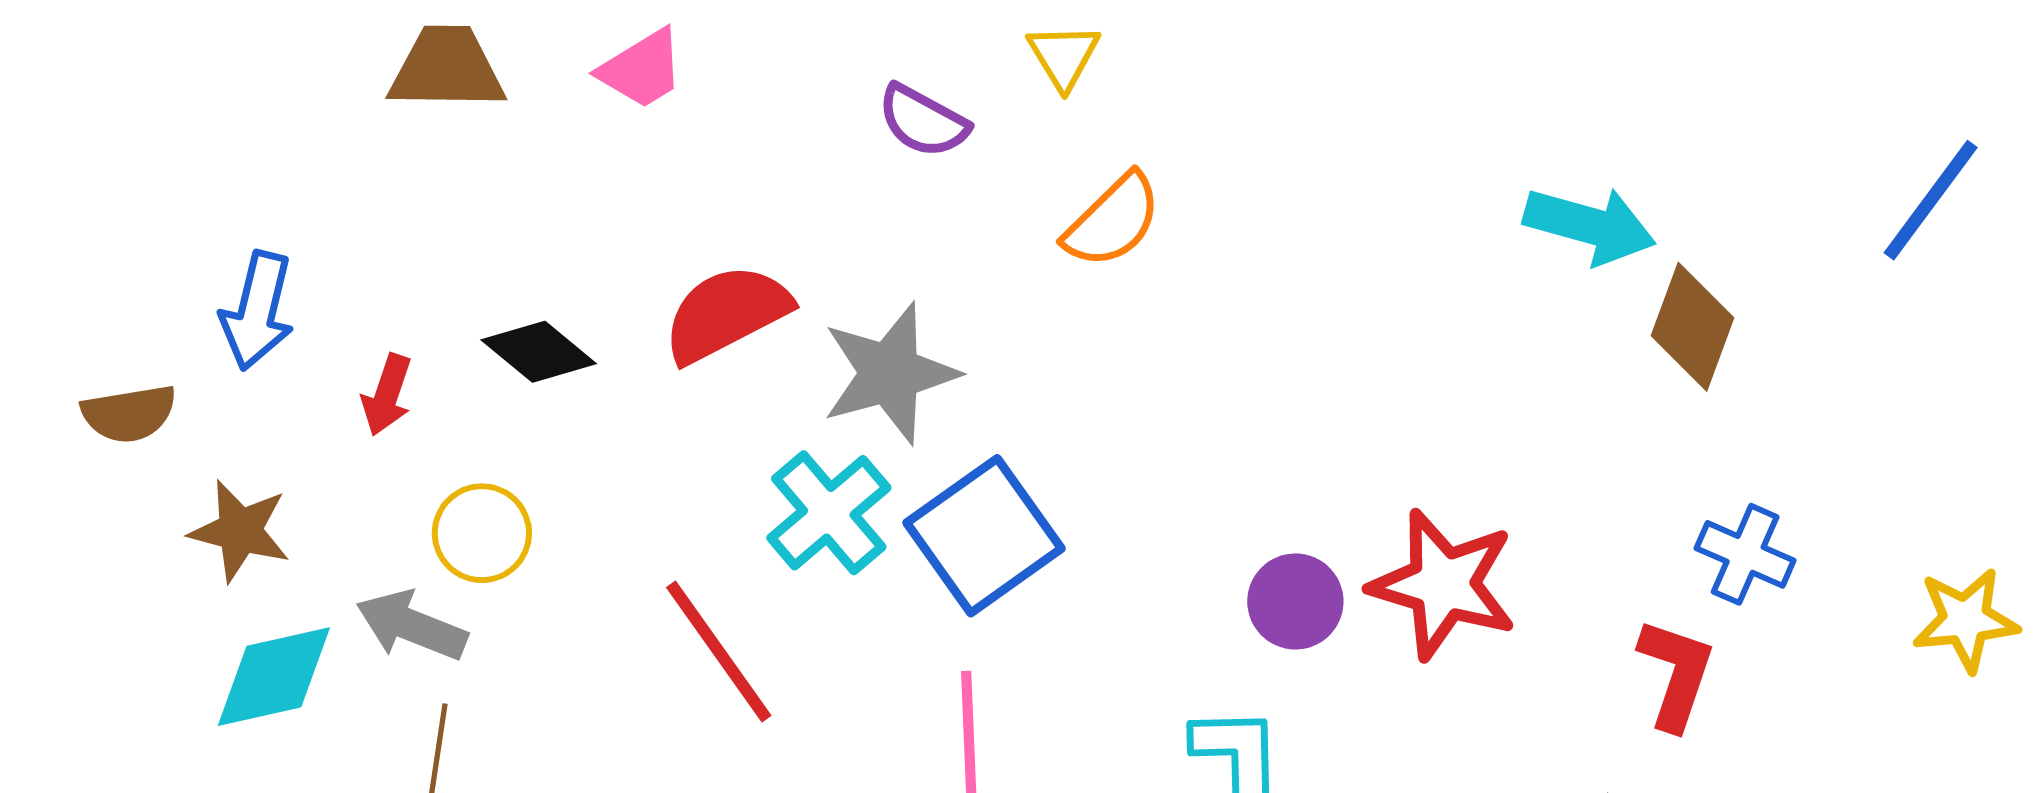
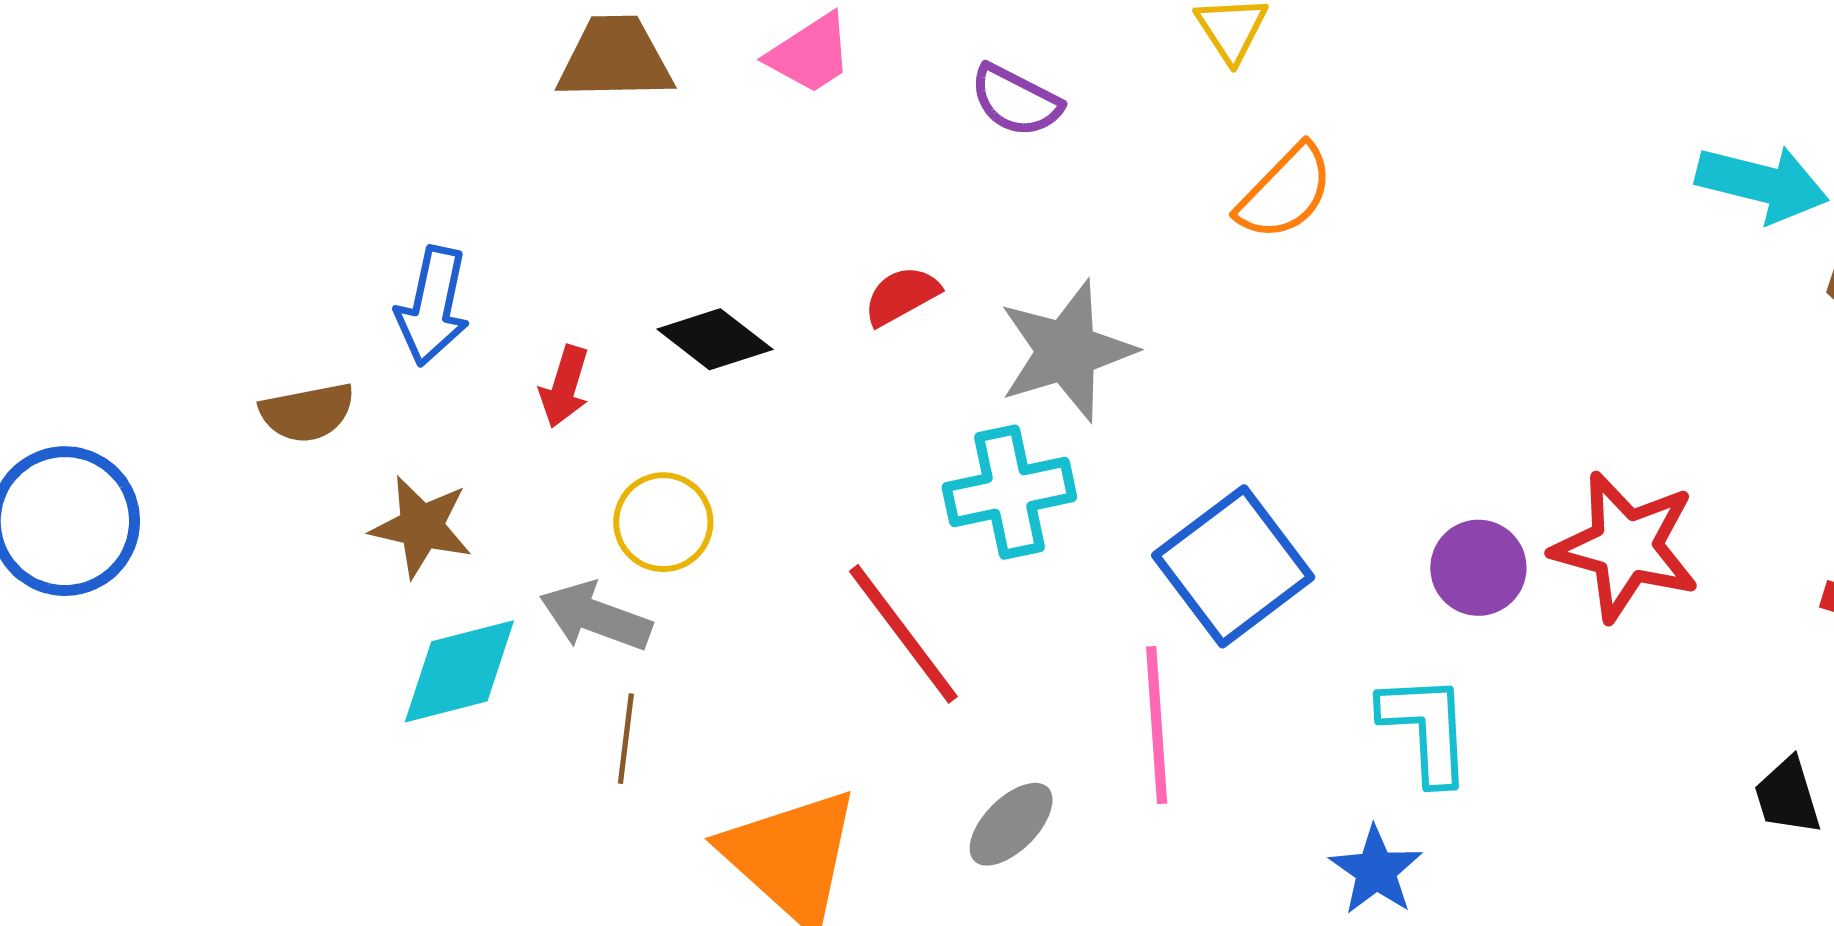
purple semicircle: (923, 121) -> (1016, 101), moved
red semicircle: (726, 313) -> (902, 296), size x0.6
cyan cross: (829, 513) -> (1009, 492), turned 30
blue square: (984, 536) -> (1233, 566), moved

